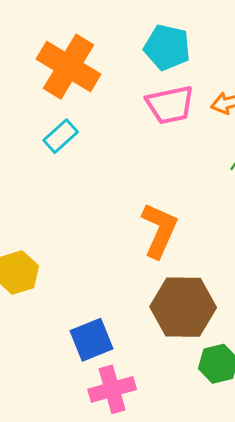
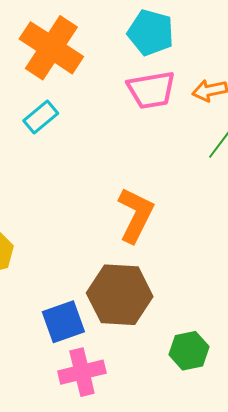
brown hexagon: (183, 307) -> (120, 295), moved

